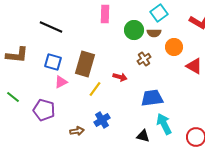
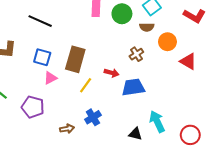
green circle: (134, 30) -> (122, 14), moved
blue trapezoid: (152, 98) -> (133, 87), moved

